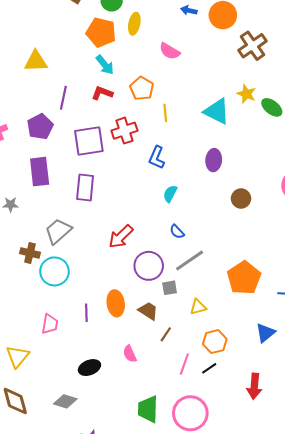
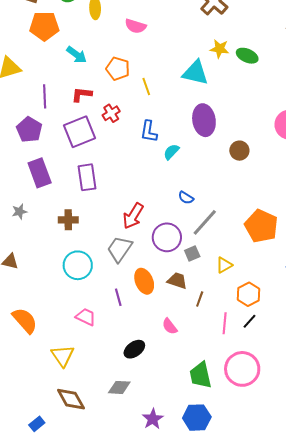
orange pentagon: (101, 32) -> (44, 26), moved
red L-shape: (102, 93) -> (82, 94), moved
red cross: (124, 131) -> (111, 113), size x0.7
purple ellipse: (214, 160) -> (204, 120), size x1.4
cyan semicircle: (170, 194) -> (171, 152), moved, turned 30
gray trapezoid: (58, 231) -> (120, 249), moved
brown cross: (30, 253) -> (68, 220), moved
pink trapezoid: (50, 324) -> (86, 317), turned -60

